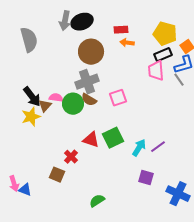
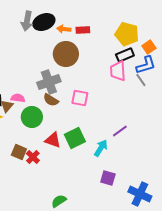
orange arrow: (127, 43) -> (64, 29), moved
brown circle: (91, 52) -> (66, 54), moved
pink square: (118, 98) -> (80, 98), turned 30
green circle: (73, 104) -> (32, 117), moved
purple line: (158, 147) -> (120, 131), moved
brown square: (57, 175) -> (19, 152), moved

